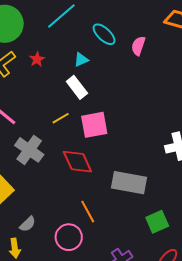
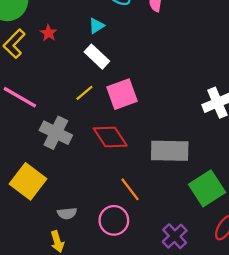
green square: (157, 222) -> (207, 188), size x1.4
gray semicircle: (28, 224) -> (67, 213), turned 48

